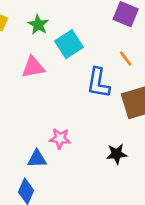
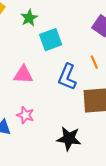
pink triangle: (33, 67) -> (23, 75), moved
black star: (117, 154) -> (69, 139), size x1.4

